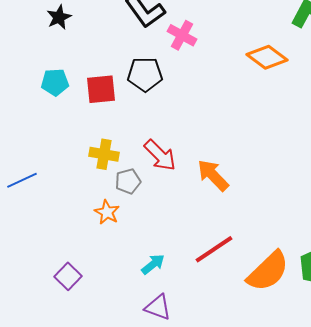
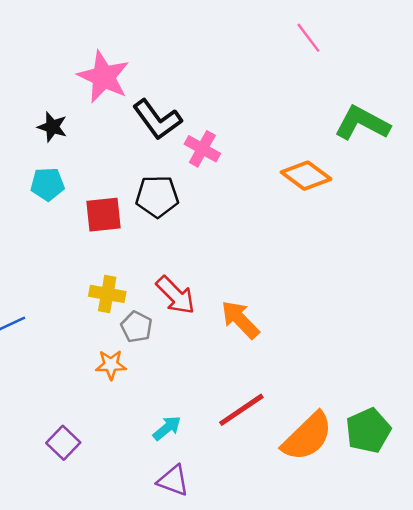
black star: (59, 17) -> (52, 127), turned -30
cyan pentagon: (55, 82) -> (47, 184), moved
gray pentagon: (128, 181) -> (136, 327), turned -30
orange star: (107, 212) -> (111, 365), turned -30

